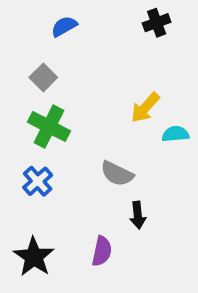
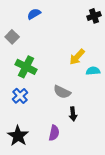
black cross: (157, 23) -> (94, 16), moved
gray square: (43, 77) -> (12, 37), moved

